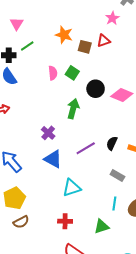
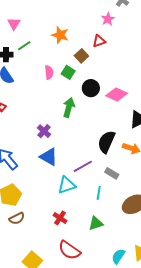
brown square: (85, 47) -> (81, 56), moved, turned 32
black semicircle: (112, 143) -> (106, 142), size x1.6
purple line: (86, 148) -> (83, 166), moved
cyan line: (114, 204) -> (99, 193), moved
red cross: (65, 221) -> (60, 218), turned 32

